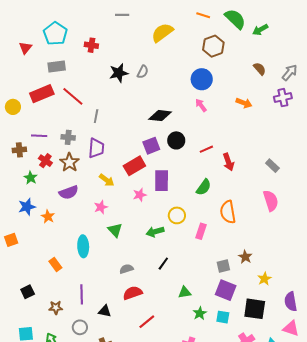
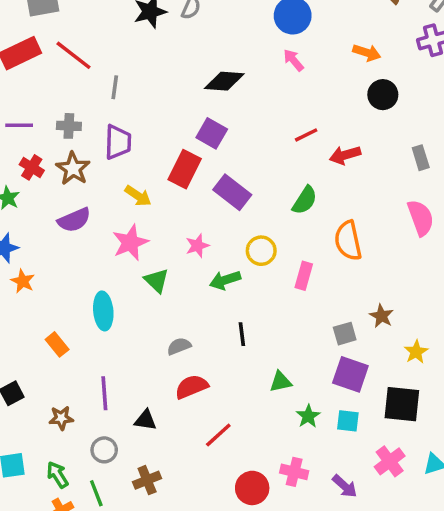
black circle: (176, 140) -> (383, 95), moved
purple square: (151, 146) -> (212, 133), turned -36
red arrow: (228, 162) -> (345, 155), turned 96
red rectangle: (134, 166) -> (185, 169), turned -30
gray rectangle: (272, 166) -> (421, 158), turned 32
purple rectangle: (162, 181) -> (232, 192), turned -50
pink star: (140, 195) -> (197, 246), moved
pink star: (101, 207) -> (130, 243), size x1.5
orange star: (48, 217) -> (23, 281), moved
black line: (163, 264) -> (242, 334), turned -40

